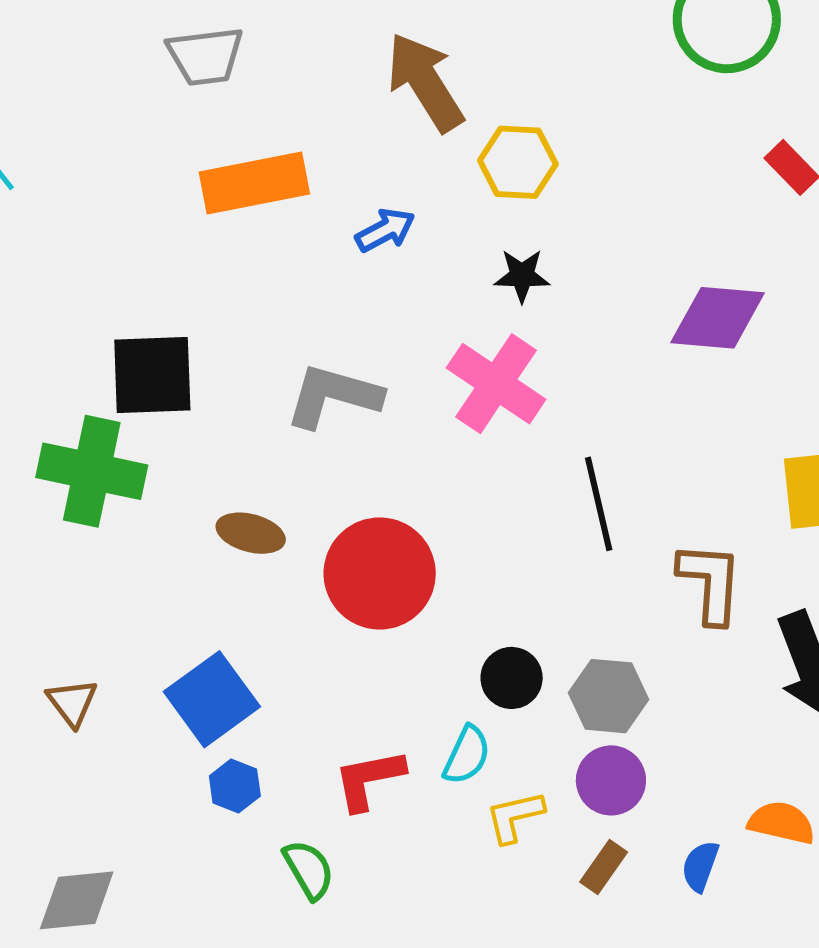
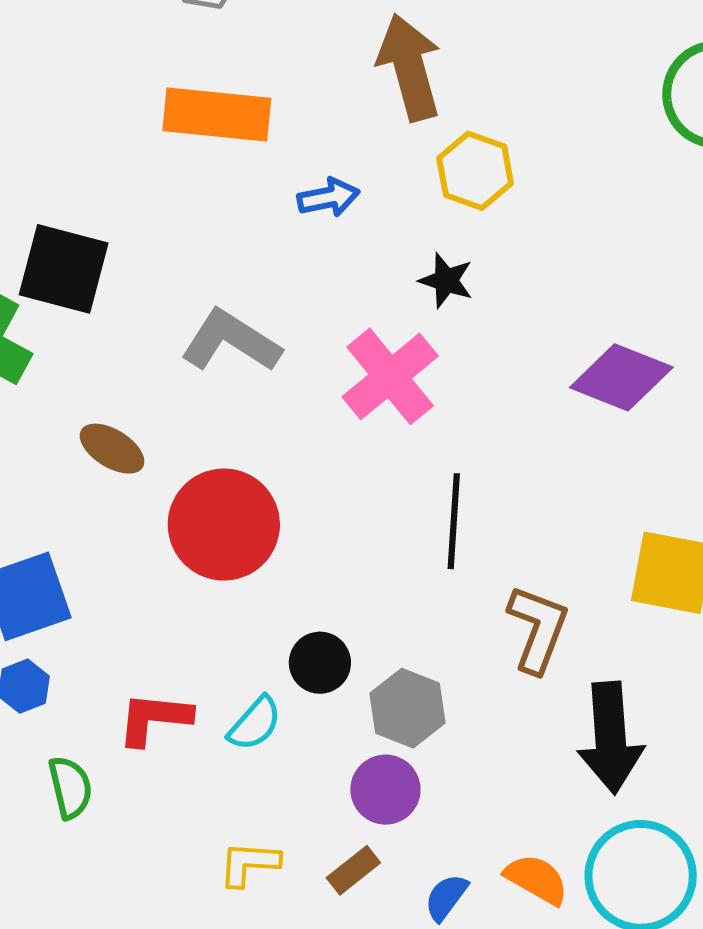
yellow L-shape: (515, 817) -> (249, 864), moved

